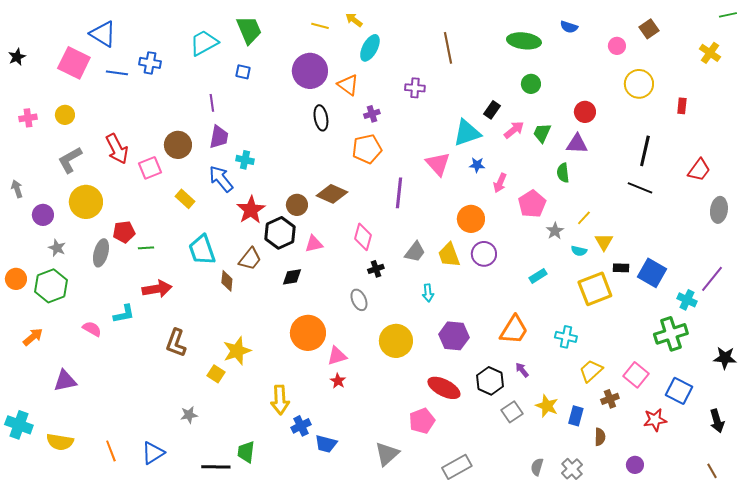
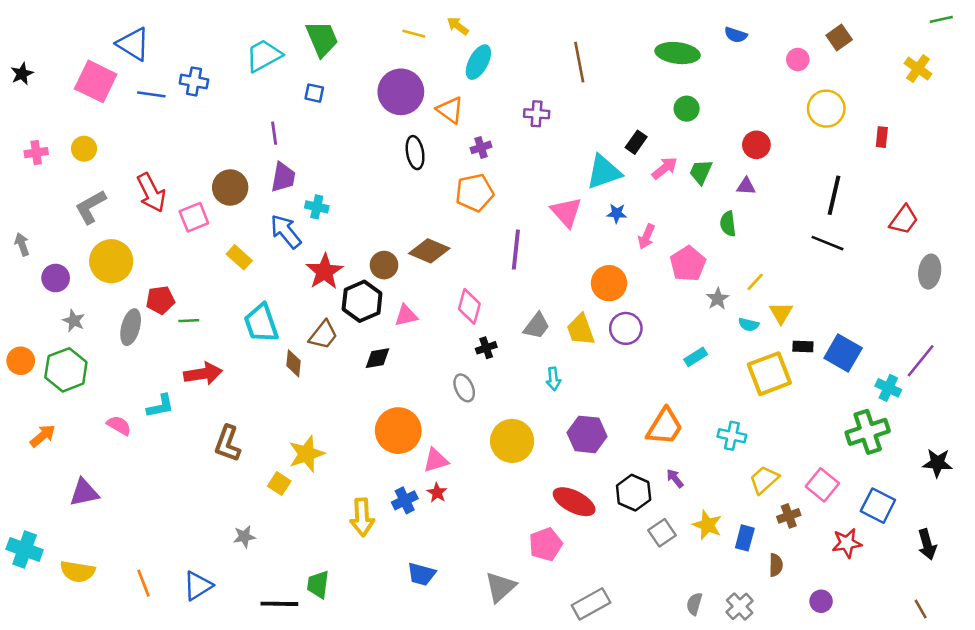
purple triangle: (577, 144) -> (746, 186), size x0.7
blue cross: (301, 426) -> (405, 500), moved

